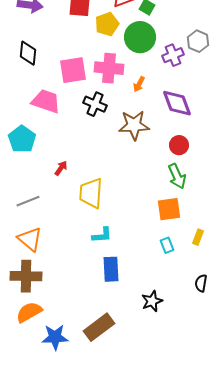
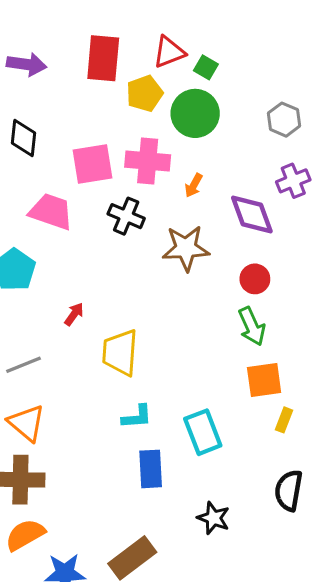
purple cross: (173, 55) -> (293, 181), moved
orange square: (169, 209) -> (264, 380), moved
cyan rectangle: (167, 245) -> (203, 432), moved, size x1.8
black semicircle: (201, 283) -> (289, 490), size x1.5
black star: (152, 301) -> (214, 518), turned -30

